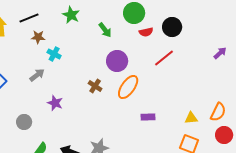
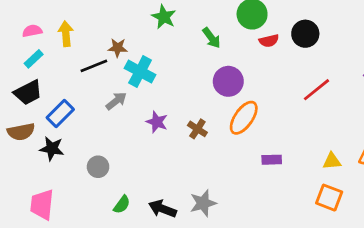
black line: (29, 18) -> (94, 66), moved
cyan cross: (54, 54) -> (140, 72), size x1.5
red line: (164, 58) -> (316, 90), moved
brown cross: (95, 86) -> (197, 129), moved
purple star: (55, 103) -> (157, 122), moved

